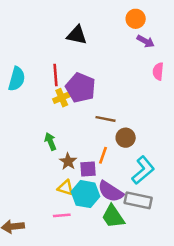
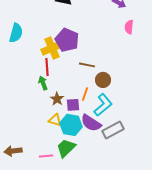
red line: (55, 75) -> (47, 67), moved
yellow cross: (62, 98) -> (52, 48), size x1.5
cyan L-shape: (143, 170) -> (103, 105), moved
gray rectangle: (138, 200) -> (113, 130), turned -40
pink line: (62, 215) -> (46, 156), moved
green trapezoid: (113, 217) -> (66, 148), moved, turned 80

